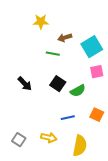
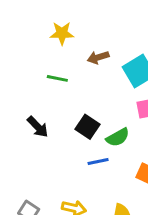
green line: (53, 54) -> (57, 78), moved
blue line: (68, 118) -> (98, 161), moved

